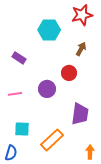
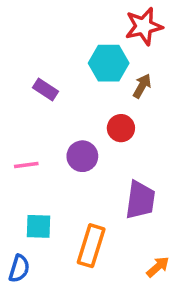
cyan hexagon: (49, 30) -> (109, 63), moved
purple rectangle: (19, 58) -> (46, 90), moved
orange rectangle: (52, 140) -> (91, 246), turned -30
orange arrow: (90, 152) -> (158, 267), turned 48

